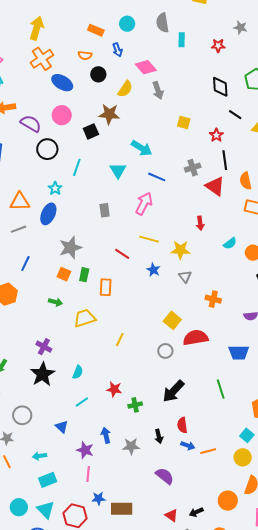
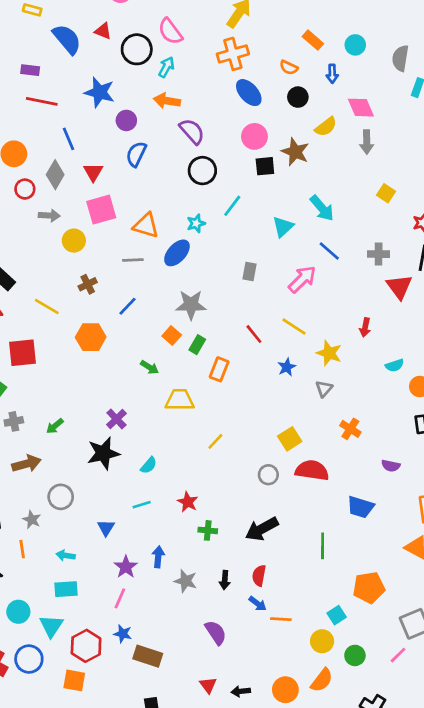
pink circle: (62, 115) -> (254, 136), moved

